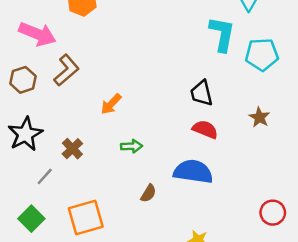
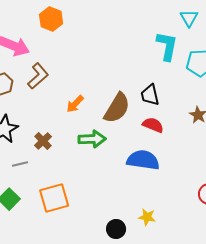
green arrow: (132, 146) -> (92, 139), size x1.5
gray line: (45, 176) -> (20, 164), turned 35
brown semicircle: (148, 193) -> (117, 108), moved, size x2.0

